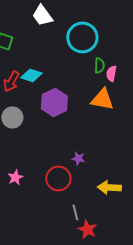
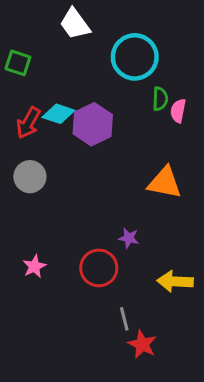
orange triangle: (102, 99) -> (165, 183), moved
purple hexagon: (54, 102) -> (93, 124), moved

